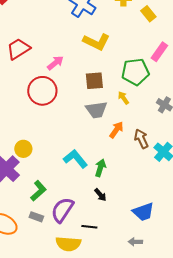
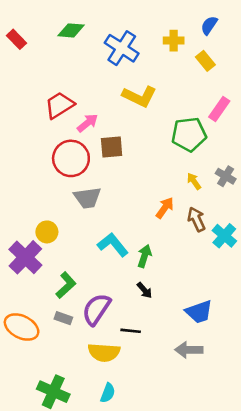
red trapezoid: (18, 49) -> (60, 105), moved
brown square: (94, 81) -> (112, 147), moved
yellow arrow: (123, 98) -> (194, 181), moved
gray trapezoid: (96, 110) -> (87, 198), moved
gray arrow: (135, 242) -> (189, 350), size x1.5

